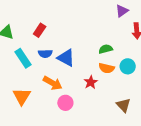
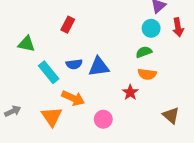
red rectangle: (40, 30) -> (68, 25), moved
blue triangle: (66, 58) -> (99, 67), turned -30
cyan circle: (128, 66) -> (151, 28), moved
orange arrow: (53, 83) -> (73, 98), moved

